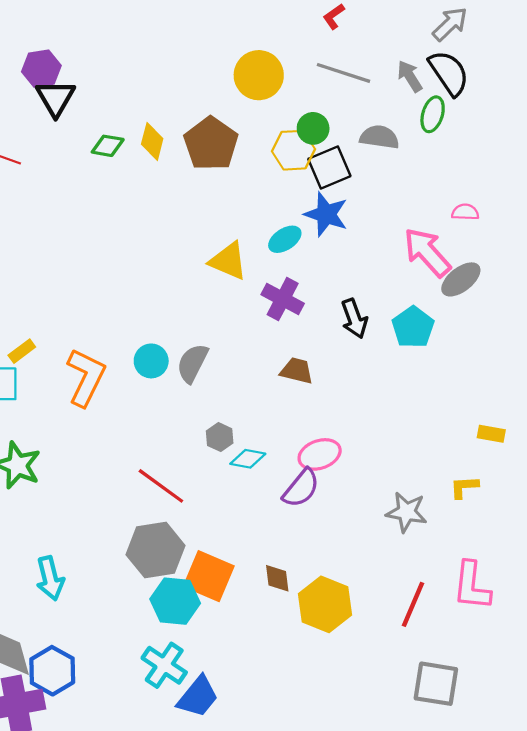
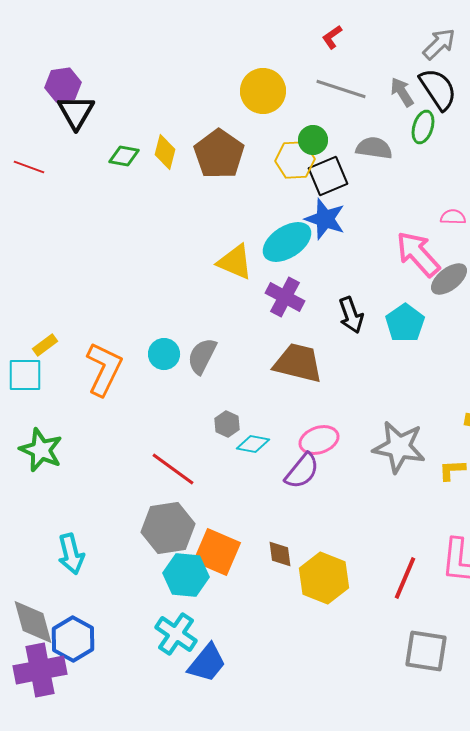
cyan ellipse: (285, 239) -> (287, 242), size x1.6
brown trapezoid: (297, 371) -> (298, 363), size x1.6
gray star: (407, 512) -> (399, 447), moved, size x1.4

